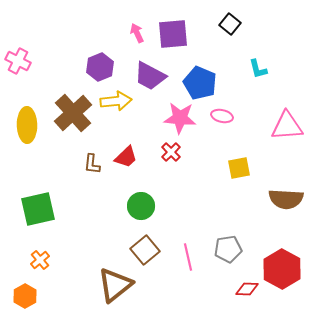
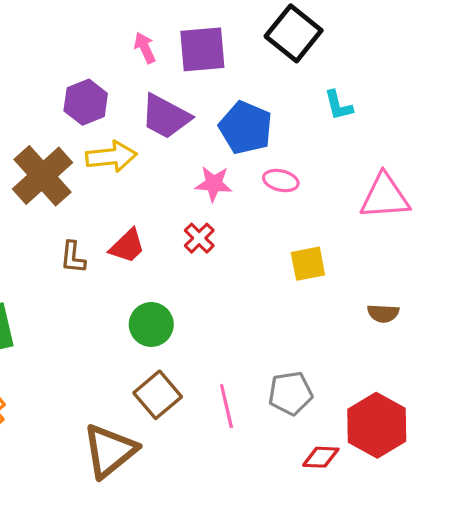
black square: (230, 24) -> (294, 33), size x1.6
pink star: (180, 118) -> (214, 184), size x0.7
brown semicircle: (286, 199) -> (383, 313), size x0.6

